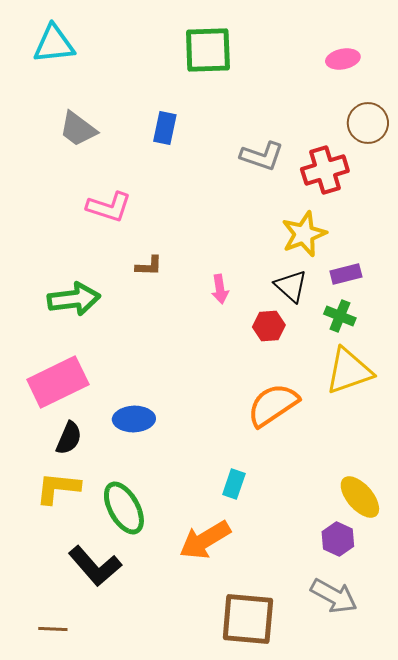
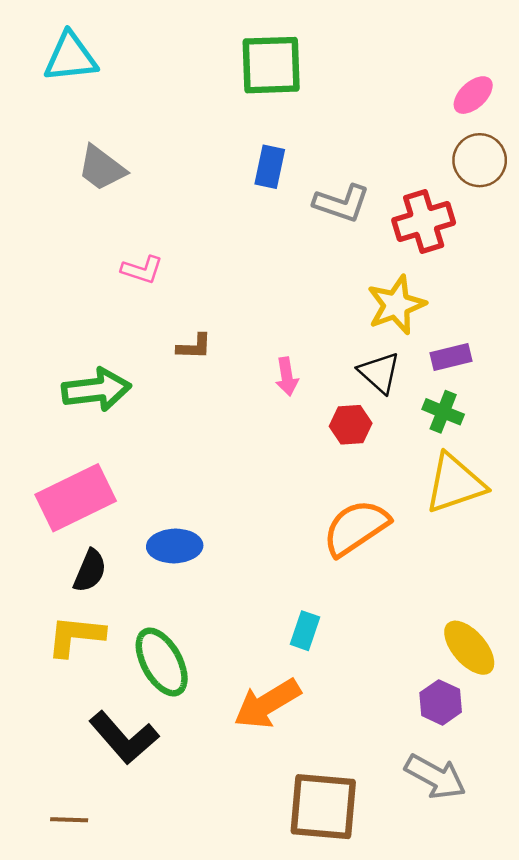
pink ellipse: (343, 59) -> (473, 95), moved, turned -32
blue rectangle: (165, 128) -> (270, 167), moved
pink L-shape: (109, 207) -> (142, 270), size x0.7

